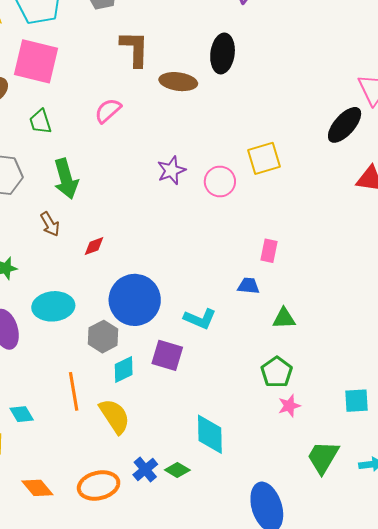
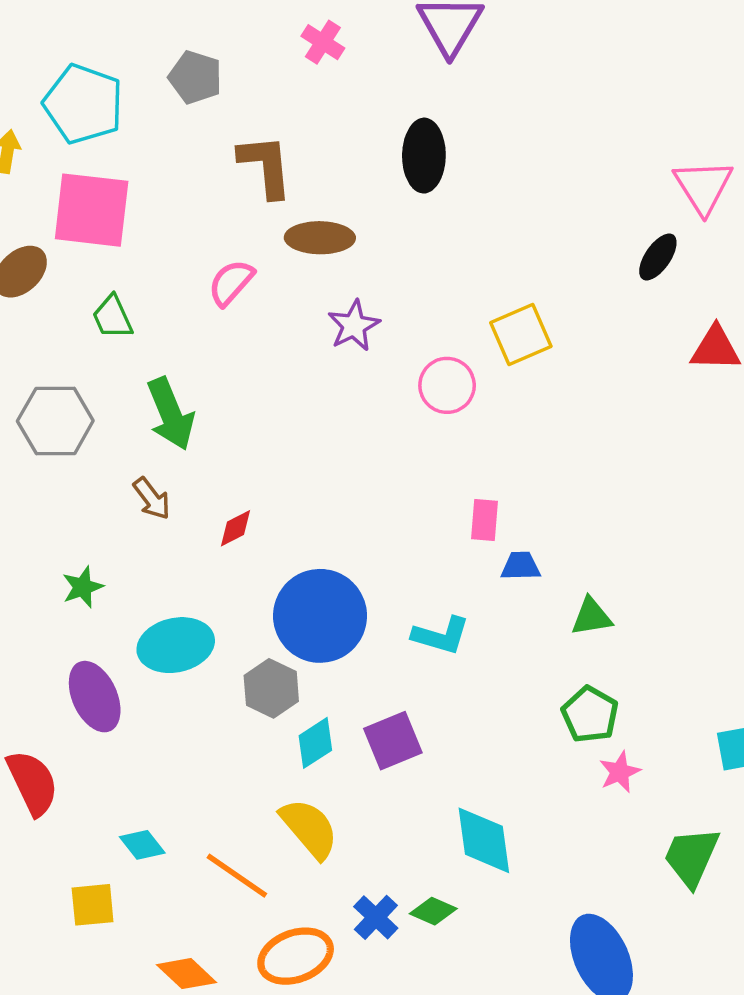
brown ellipse: (178, 82) -> (320, 238), moved
black ellipse: (345, 125) -> (658, 257), size x0.7
purple star: (171, 170) -> (354, 326), moved
pink rectangle: (269, 251) -> (485, 520), moved
purple square: (167, 355) -> (393, 741), moved, turned -32
orange line: (74, 391) -> (237, 876), moved, turned -39

